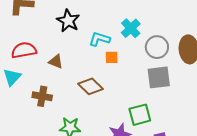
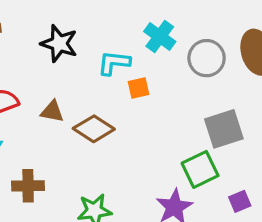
gray square: (159, 77) -> (224, 129), moved
brown diamond: (90, 86) -> (94, 129), moved
brown cross: (42, 96) -> (28, 186), moved

